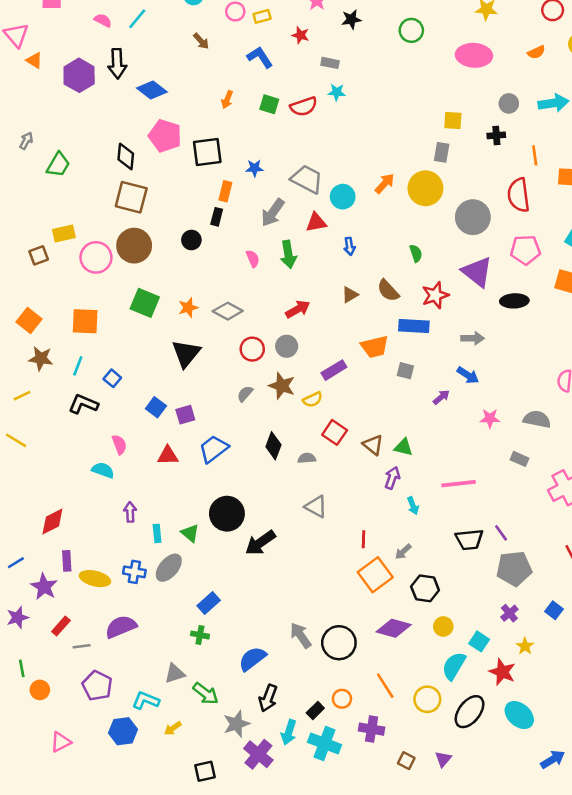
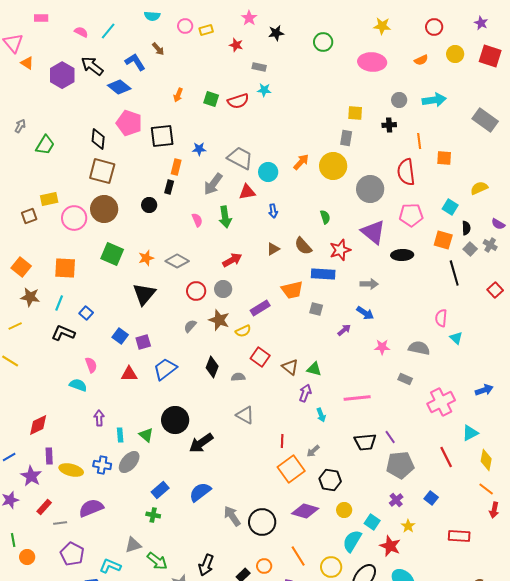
blue L-shape: (260, 57) -> (135, 62), moved
black arrow: (117, 64) -> (92, 66), turned 130
blue semicircle: (252, 659) -> (200, 492), moved

